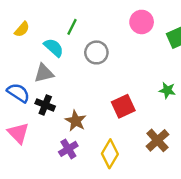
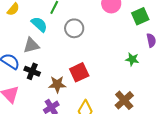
red square: (123, 106) -> (79, 72), moved
brown star: (76, 121) -> (57, 84), turned -30

